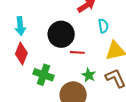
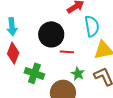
cyan semicircle: (103, 26) -> (92, 26), size x1.5

